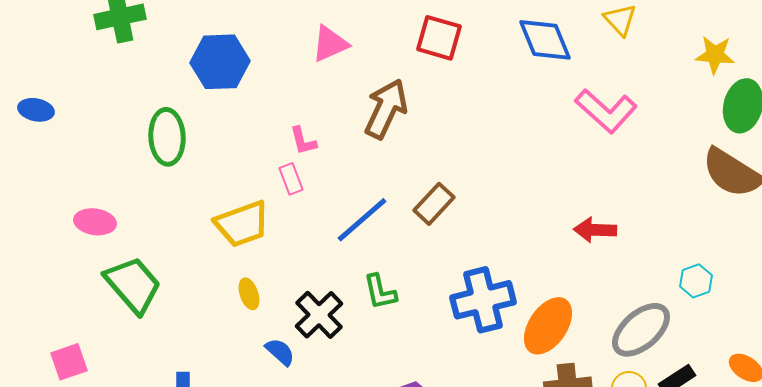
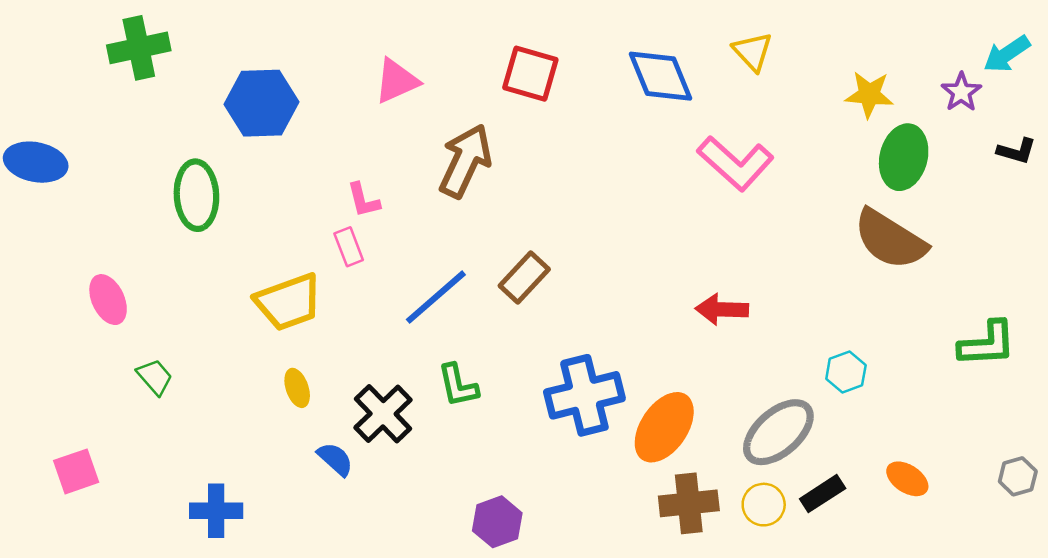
blue ellipse: (36, 110) -> (36, 162), size x1.4
pink ellipse: (95, 222) -> (108, 300), turned 57
green trapezoid: (133, 285) -> (155, 377), size x0.5

